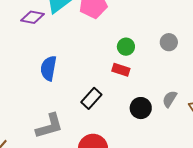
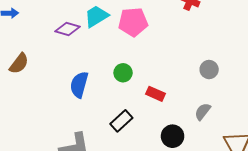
green circle: (126, 47) -> (123, 73), moved
gray semicircle: (170, 99) -> (203, 112), moved

